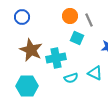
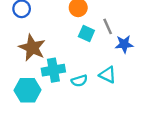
gray line: (89, 20) -> (108, 26), moved
cyan cross: (56, 58) -> (53, 70), moved

